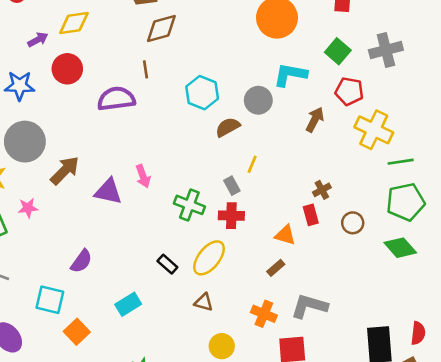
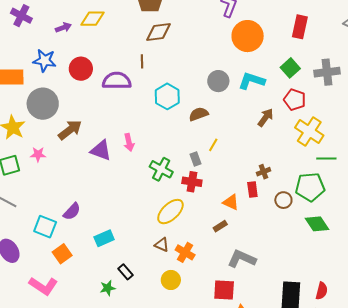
red circle: (67, 69) -> (81, 69), moved
cyan hexagon: (202, 93) -> (167, 96), moved
gray circle: (258, 100) -> (218, 81), moved
green pentagon: (406, 202) -> (310, 187), moved
purple semicircle: (81, 261) -> (72, 212), moved
black rectangle: (167, 264) -> (125, 272), moved
orange cross: (264, 314) -> (185, 252), moved

